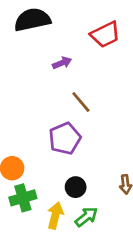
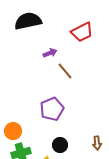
brown line: (81, 102) -> (65, 71), moved

